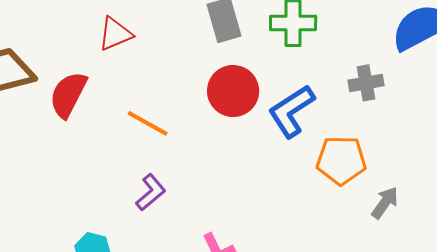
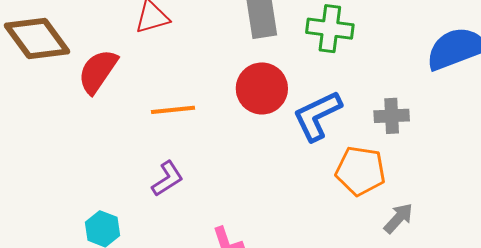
gray cross: (366, 83) -> (392, 116), moved
orange line: (148, 123) -> (173, 110), turned -42

